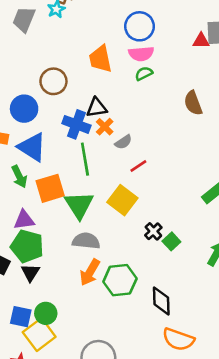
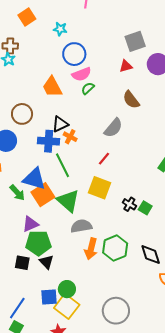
red triangle: (201, 41) -> (126, 66), moved
gray semicircle: (123, 142) -> (113, 128), moved, size x1.5
blue triangle: (32, 147) -> (34, 179), moved

